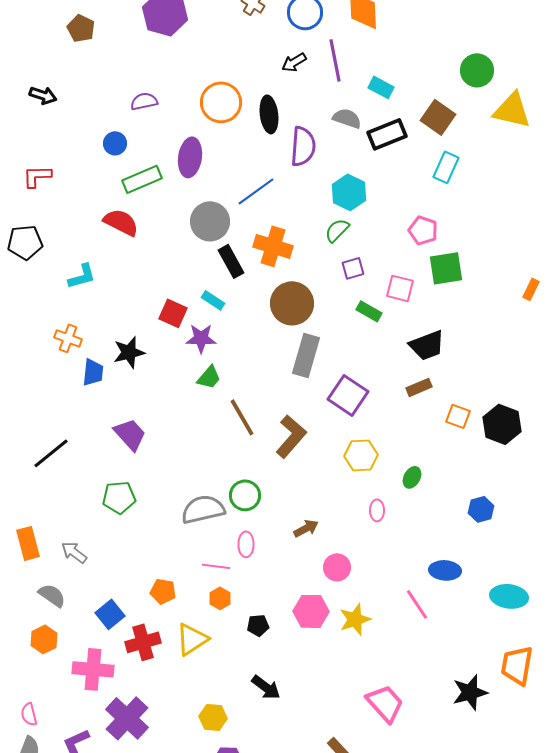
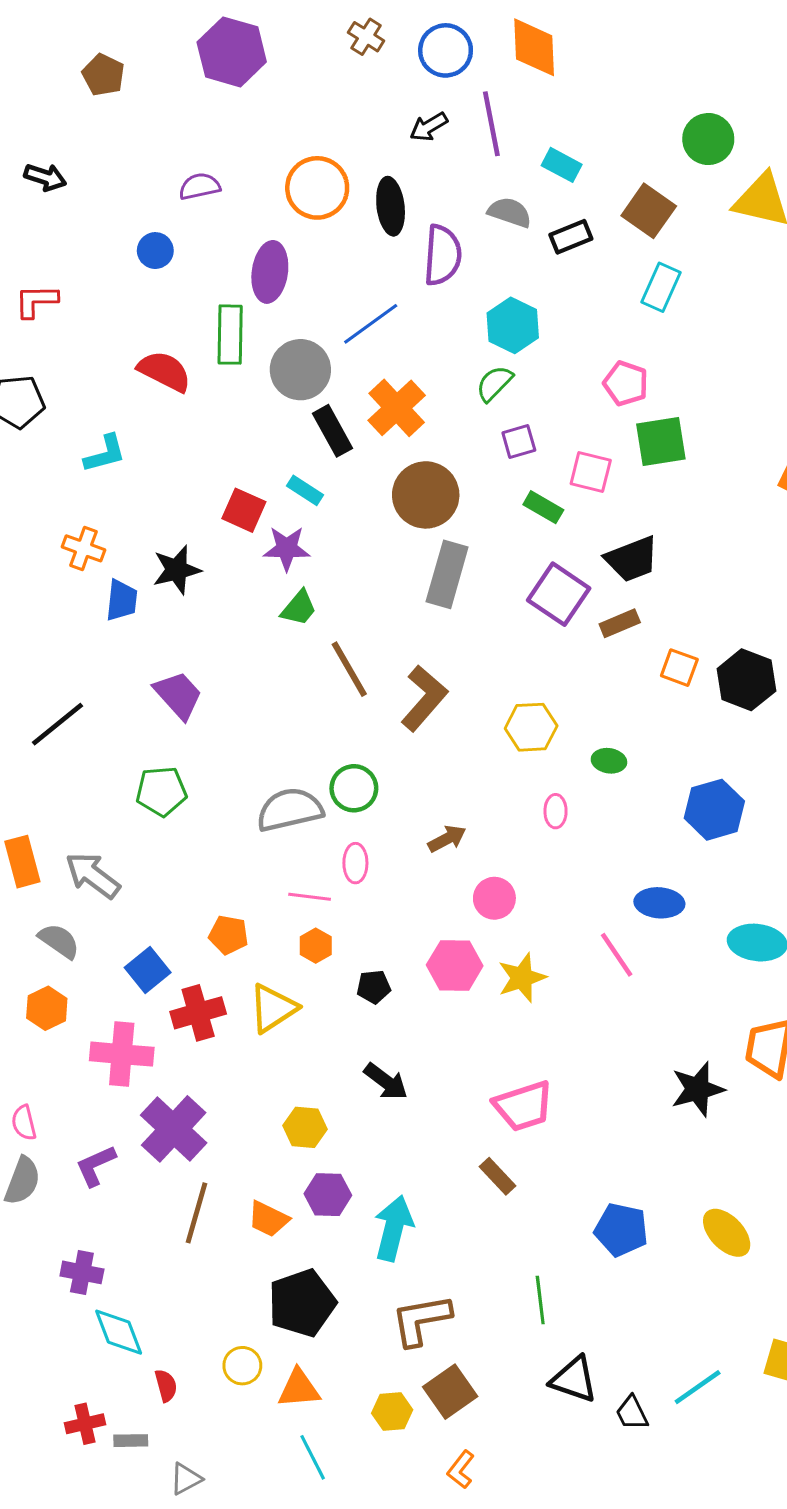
black rectangle: (387, 134) -> (571, 237), size x0.7
green rectangle: (142, 179) -> (230, 335), moved, turned -66
orange cross: (273, 246) -> (397, 408), turned 30
purple square: (348, 395) -> (559, 594), moved
green ellipse: (412, 477) -> (609, 761), turned 70
blue hexagon: (481, 509) -> (714, 810), size x1.5
gray arrow: (74, 552) -> (93, 875), size x1.4
pink trapezoid: (385, 703) -> (523, 1106), moved, turned 114

